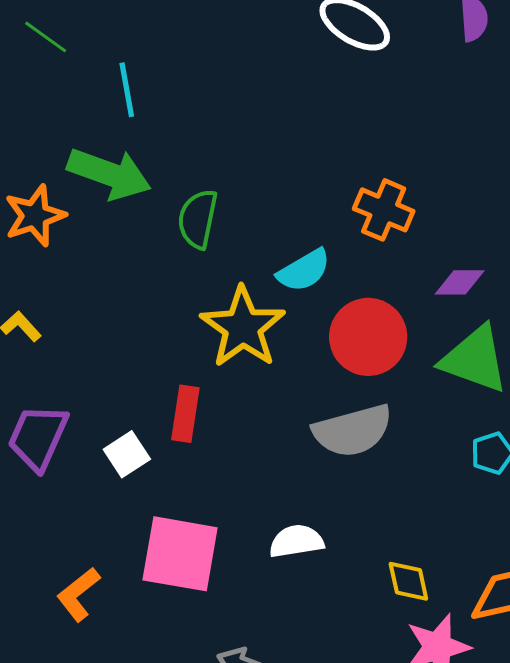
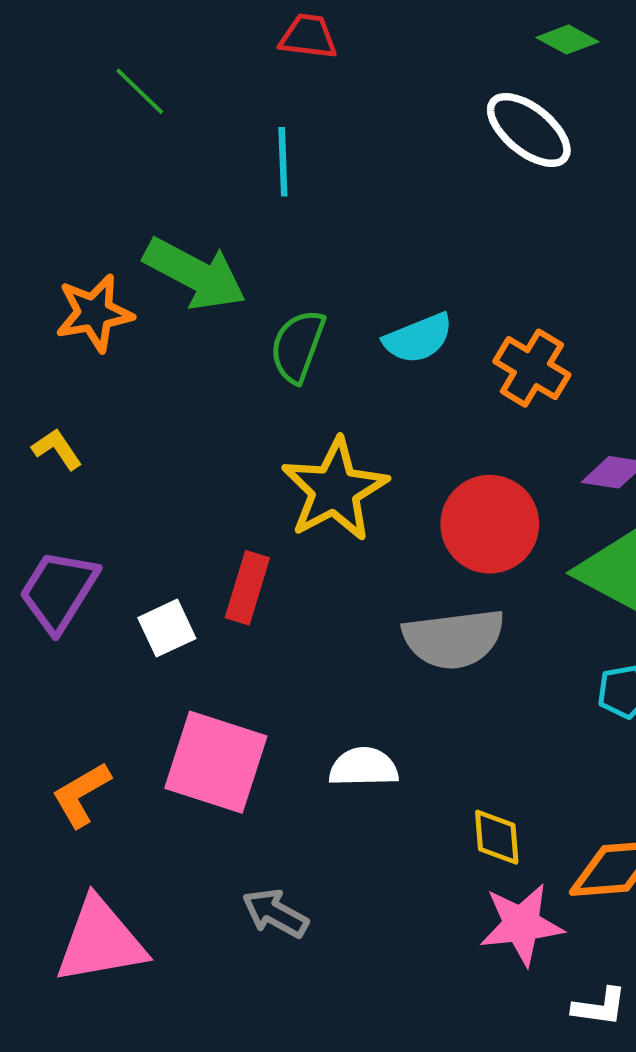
cyan line: (127, 90) -> (283, 162), moved
cyan semicircle: (304, 270) -> (418, 338), moved

